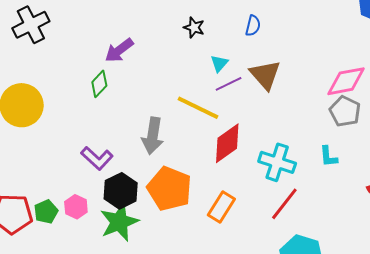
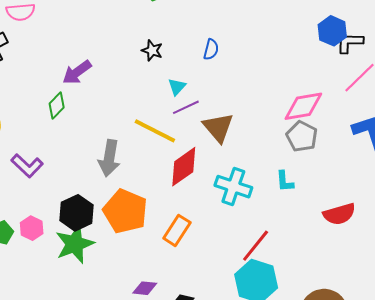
brown triangle: (265, 75) -> (218, 128), moved
purple L-shape: (97, 158) -> (27, 166), moved
red line: (284, 204) -> (256, 246), moved

